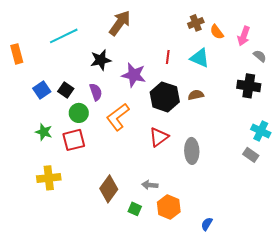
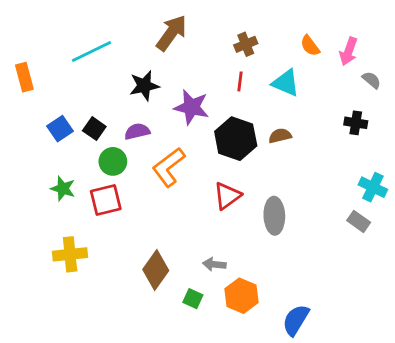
brown cross: (196, 23) -> (246, 44), moved
black cross: (249, 86) -> (356, 123), size x0.7
purple semicircle: (96, 92) -> (137, 131), turned -84
blue semicircle: (207, 224) -> (296, 320), size x1.6

